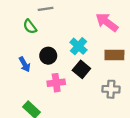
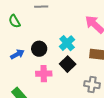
green semicircle: (30, 27) -> (15, 21), moved
blue arrow: (25, 64) -> (17, 54), turned -96

